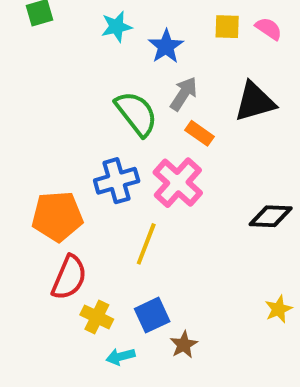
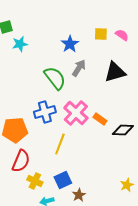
cyan star: (117, 27) -> (20, 44), moved
orange rectangle: (200, 133) -> (100, 119), moved
yellow star: (279, 309) -> (127, 185), moved

